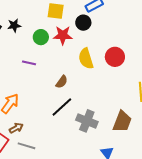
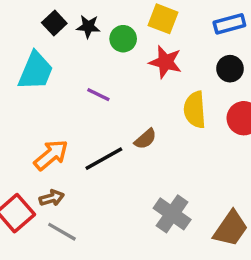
black circle: (83, 23) -> (230, 69), moved
green circle: (41, 37) -> (123, 39), moved
black line: (62, 107) -> (104, 159), moved

